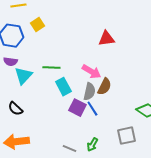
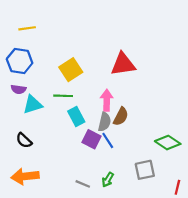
yellow square: (37, 25) -> (71, 70), moved, size x1.5
red triangle: (106, 39) -> (123, 64), size x1.4
pink arrow: (91, 72) -> (107, 100), turned -120
cyan triangle: (23, 76) -> (33, 105), turned 30

